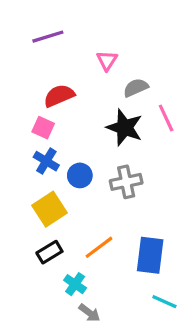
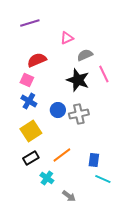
pink triangle: (107, 61) -> (67, 38), turned 32
blue circle: (80, 175) -> (58, 110), moved
blue rectangle: (150, 255) -> (94, 160), size x0.6
cyan line: (164, 302) -> (103, 179), moved
gray arrow: (89, 313) -> (69, 196), moved

